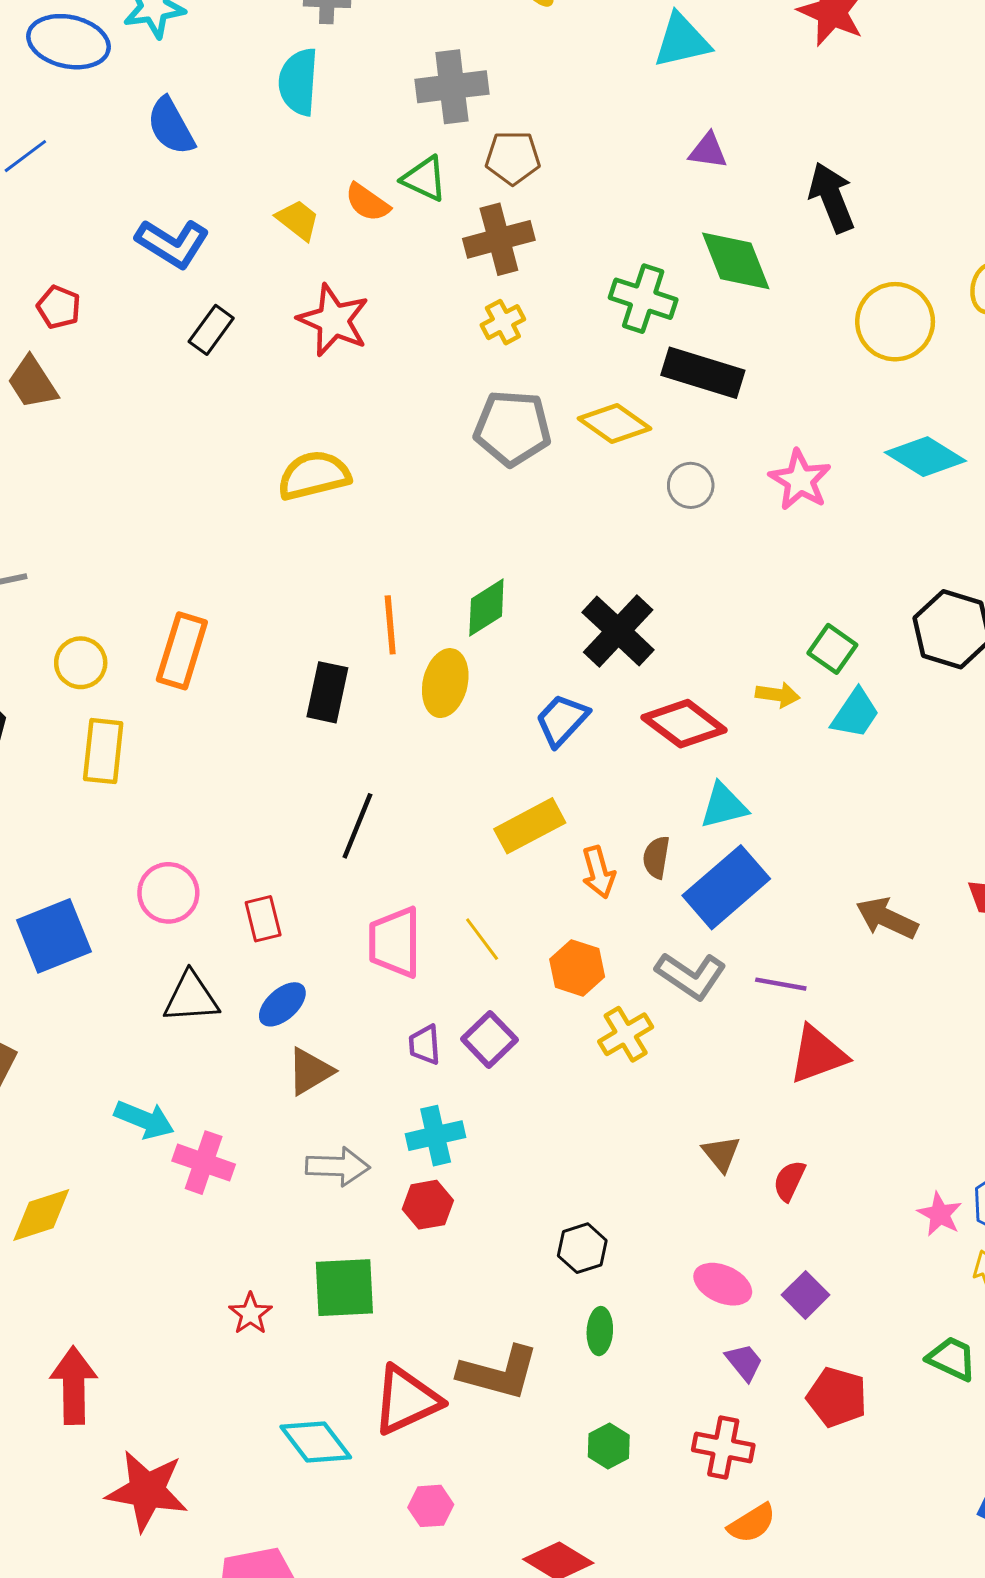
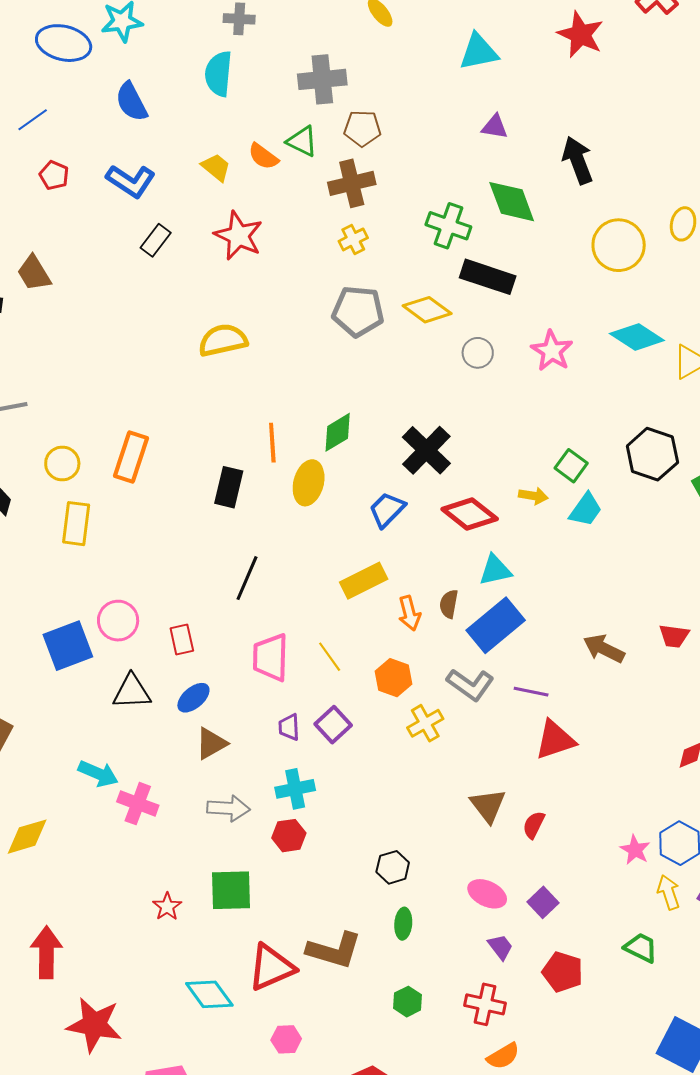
red pentagon: (59, 307) -> (54, 175), moved
blue square: (54, 936) -> (68, 646), moved
brown triangle: (721, 1154) -> (488, 805), size x1.4

